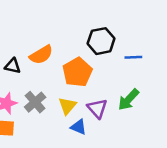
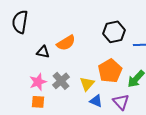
orange pentagon: (77, 72) -> (110, 71), moved
purple triangle: (97, 108) -> (121, 102), moved

